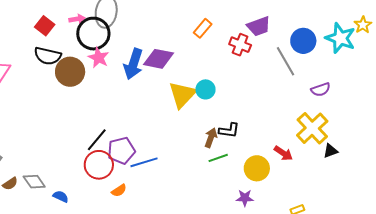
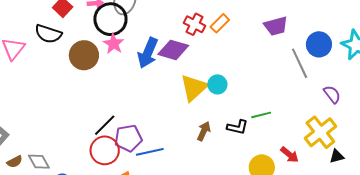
red cross: (240, 45) -> (194, 24), moved
black semicircle: (48, 56) -> (48, 34), moved
purple semicircle: (321, 89) -> (332, 94), turned -114
brown arrow: (211, 138) -> (204, 131), moved
green line: (218, 158) -> (261, 115), moved

